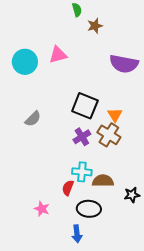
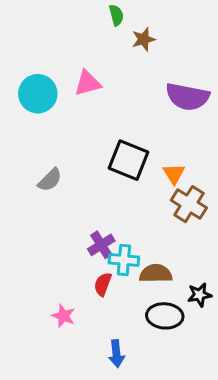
brown cross: (109, 135) -> (189, 204), moved
purple cross: (82, 137) -> (101, 245), moved
black ellipse: (89, 209) -> (165, 316), moved

